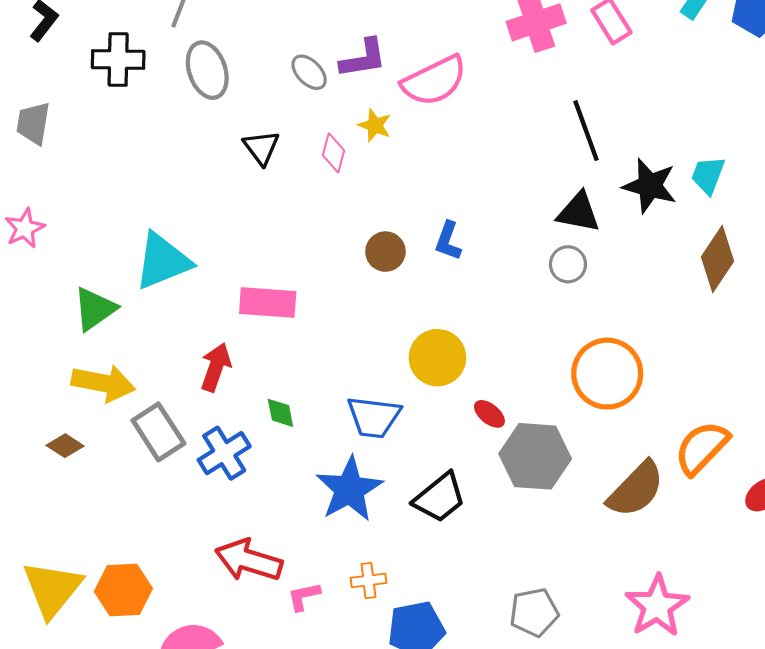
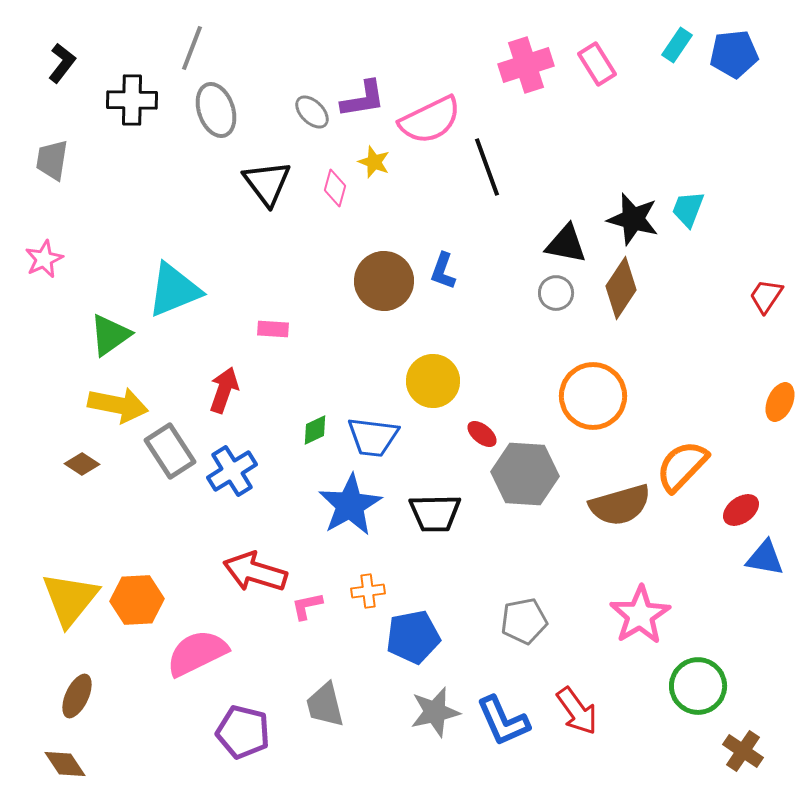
black line: (586, 131) -> (487, 167), moved
black triangle: (261, 148) -> (267, 183), size x1.4
brown circle: (385, 252) -> (384, 281), size x1.6
brown diamond: (718, 259) -> (621, 288), moved
pink rectangle: (268, 302) -> (273, 329), size x0.6
green diamond: (280, 413) -> (315, 430), moved, turned 76
brown semicircle: (636, 489) -> (620, 505), turned 30
black trapezoid: (440, 498) -> (435, 513), turned 38

